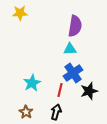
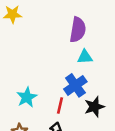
cyan triangle: (70, 49) -> (85, 57), moved

